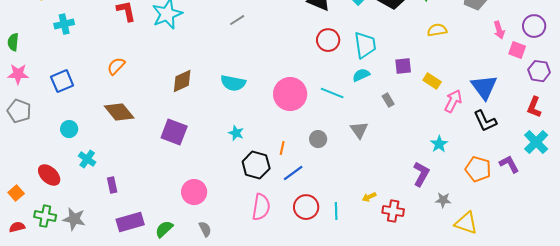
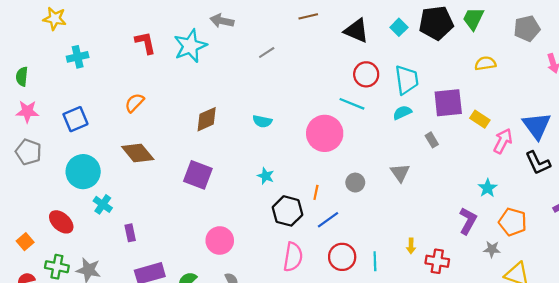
purple square: (403, 66) -> (448, 103), size x1.6
cyan semicircle: (233, 83) -> (262, 121), size x0.7
cyan line: (332, 93) -> (352, 104), moved
cyan circle: (69, 129) -> (83, 172), size x1.8
orange pentagon: (478, 169) -> (513, 222), moved
yellow arrow: (369, 197) -> (411, 246), turned -64

